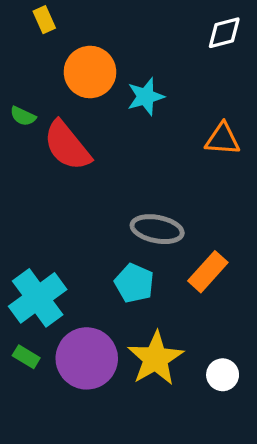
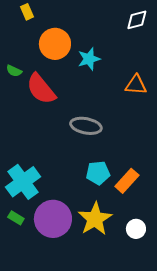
gray ellipse: (157, 229) -> (86, 126), moved
orange rectangle: (208, 272) -> (127, 181), moved
cyan pentagon: (134, 283) -> (98, 173), moved, turned -30

